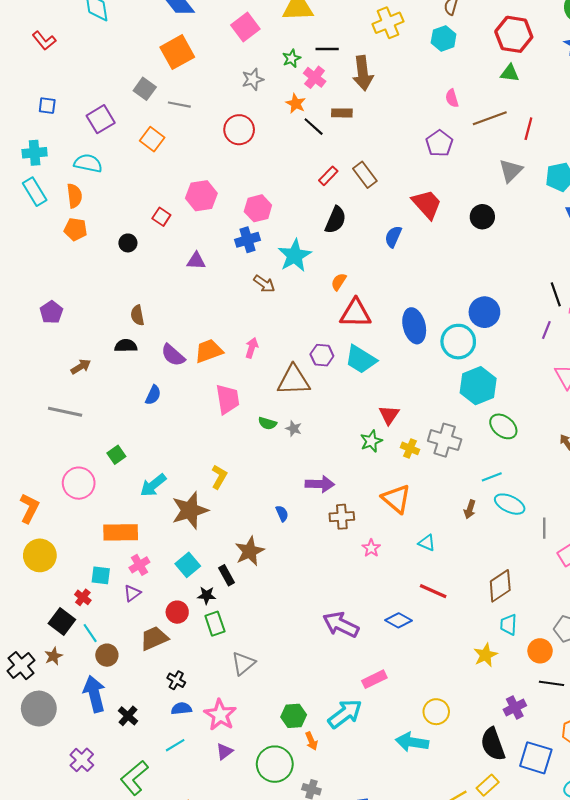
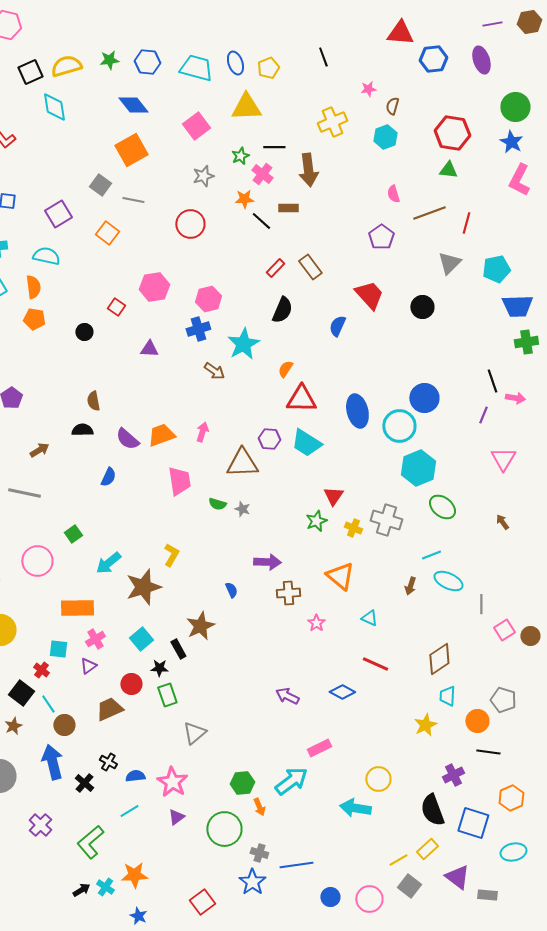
orange star: (296, 103) -> (244, 199), turned -30
purple arrow: (341, 625) -> (287, 696), size x0.7
black cross: (176, 680) -> (108, 762), moved

